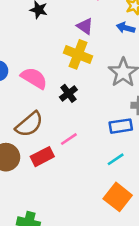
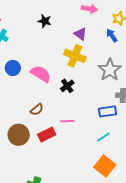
blue arrow: (126, 28) -> (112, 35), turned 40
brown semicircle: (29, 124) -> (37, 110), size x0.6
pink line: (69, 139) -> (67, 121), turned 32

